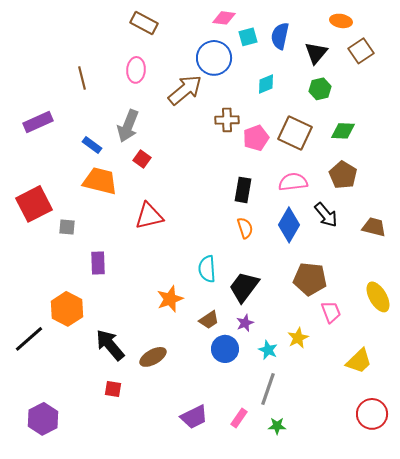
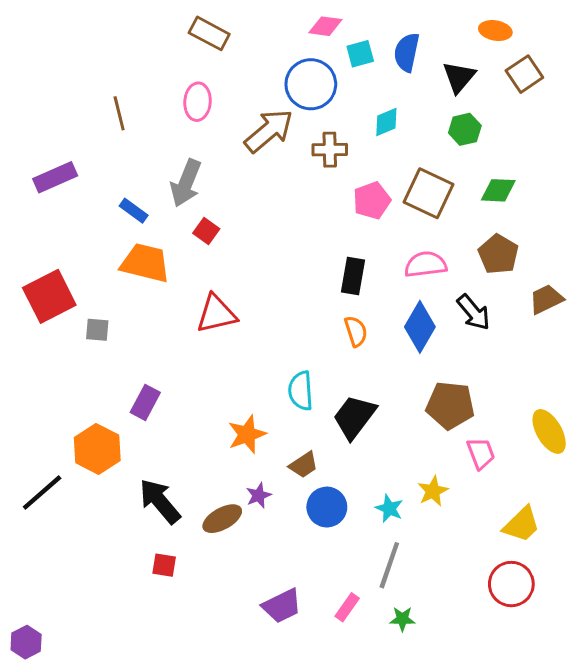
brown cross: (227, 120) -> (330, 150), moved
brown trapezoid: (374, 227) -> (546, 299), moved, turned -40
purple rectangle: (98, 263) -> (145, 402), moved, turned 30
purple star: (245, 323) -> (259, 495), moved
red circle: (372, 414) -> (511, 584), moved
purple hexagon: (43, 419) -> (26, 642), moved, size x0.7

